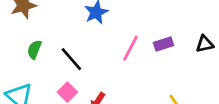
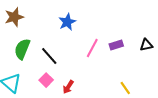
green semicircle: (34, 49) -> (22, 49), size x1.5

